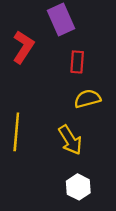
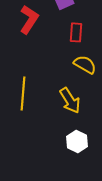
yellow semicircle: (87, 99) -> (85, 64), turned 45

